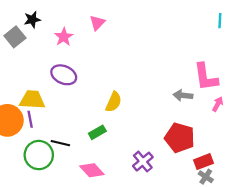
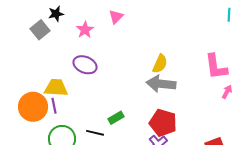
gray arrow: (183, 95) -> (161, 84), moved, size x1.6
yellow semicircle: (114, 102) -> (160, 64), moved
red pentagon: (180, 138) -> (163, 123), moved
black line: (60, 143) -> (95, 133), moved

